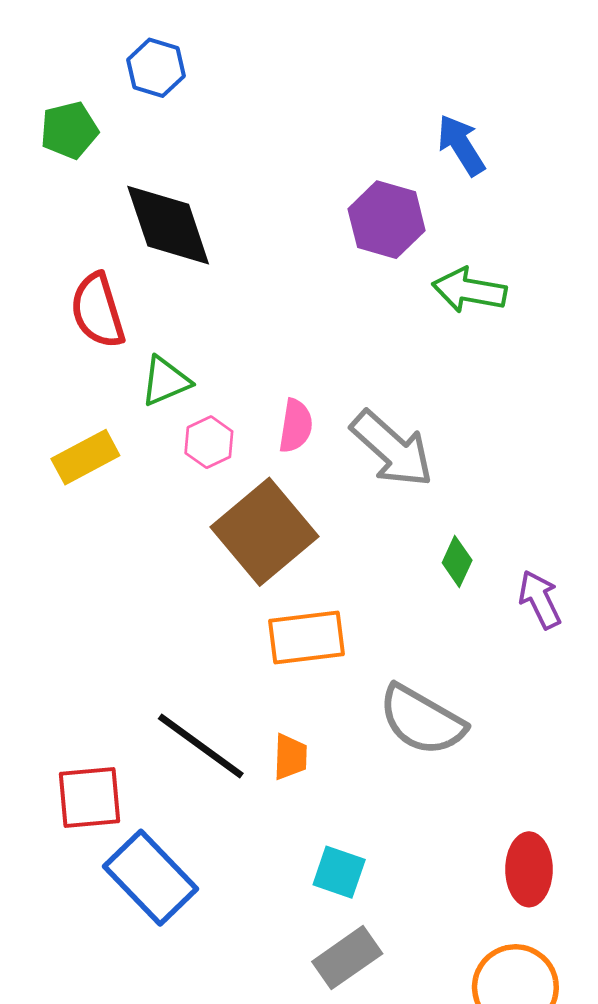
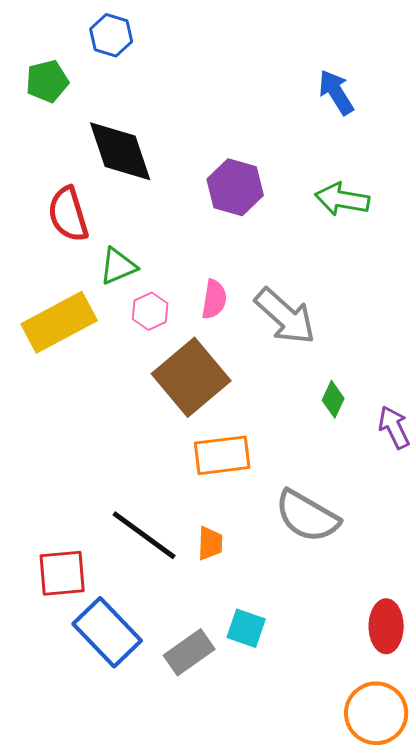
purple hexagon: (387, 220) -> (235, 187), moved
yellow rectangle: (85, 457) -> (59, 322), size x1.5
gray rectangle: (347, 958) -> (189, 652), moved

